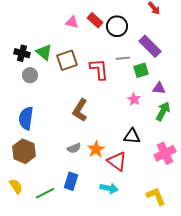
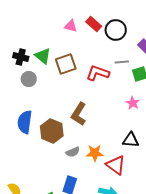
red L-shape: (99, 69) -> (98, 73), turned -65
orange star: (96, 149) -> (95, 153), turned 30
brown hexagon: (24, 151) -> (52, 131), moved

